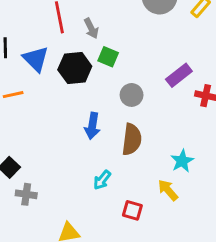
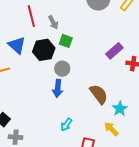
gray circle: (132, 95) -> (62, 69), moved
brown semicircle: (132, 139) -> (99, 94), moved, turned -40

